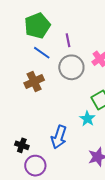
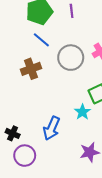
purple line: (68, 40) -> (72, 11), moved

